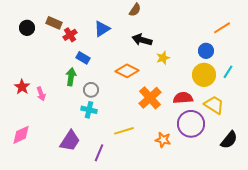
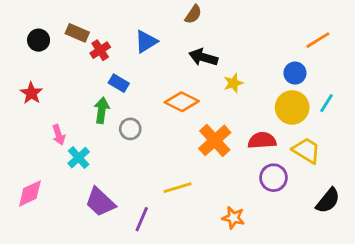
red star: (22, 87) -> (31, 93), moved
cyan cross: (89, 110) -> (79, 158), moved, turned 35
purple circle: (191, 124) -> (273, 178), size x0.7
orange star: (163, 140) -> (233, 218), moved
purple trapezoid: (70, 141) -> (100, 202), turned 100

